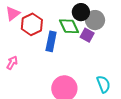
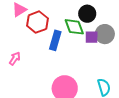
gray circle: (95, 20) -> (105, 34), moved
purple square: (87, 35) -> (92, 37), turned -32

